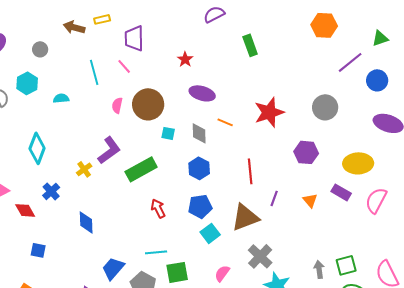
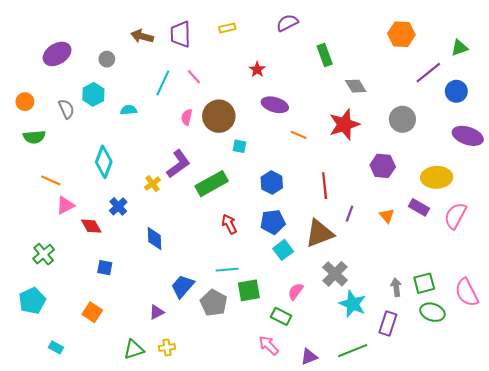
yellow rectangle: (102, 19) -> (227, 28), moved
purple trapezoid: (134, 38) -> (180, 34), moved
cyan line: (94, 72) -> (163, 83), turned 40
gray diamond: (199, 133) -> (356, 86), moved, turned -30

